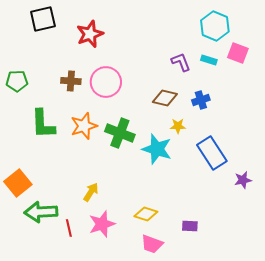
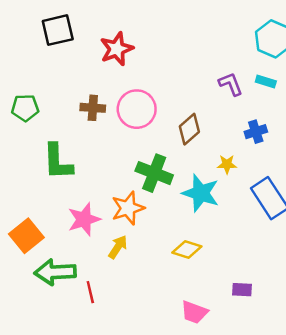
brown diamond: (165, 98) -> (189, 129), moved, turned -55
orange star: (84, 126) -> (128, 208), moved
yellow diamond: (146, 214) -> (187, 250), moved
pink star: (102, 224) -> (84, 219), moved

